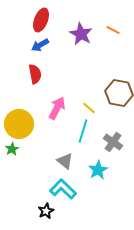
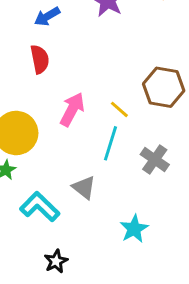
cyan star: (98, 170) -> (134, 229), moved
cyan L-shape: (63, 189) -> (40, 207), moved

